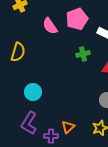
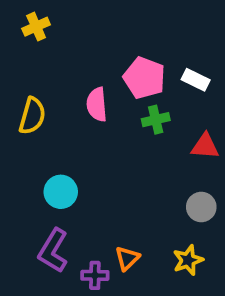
pink pentagon: (77, 19) -> (144, 78), moved, turned -30
pink semicircle: (50, 26) -> (97, 104), moved, turned 30

